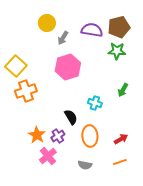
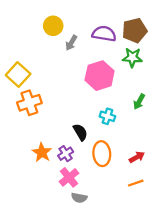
pink hexagon: (68, 67) -> (100, 76), moved
pink cross: (48, 156) -> (69, 177), moved
gray semicircle: (85, 165) -> (79, 198), moved

